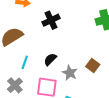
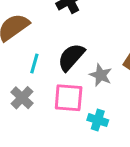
black semicircle: (50, 59) -> (71, 57), size x1.5

